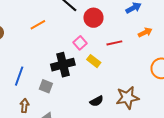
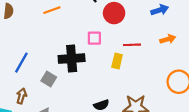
pink square: (80, 43) -> (94, 38), turned 32
yellow rectangle: (94, 61) -> (117, 61), moved, turned 56

